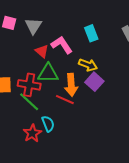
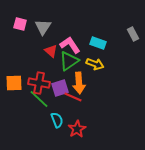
cyan rectangle: (91, 33) -> (98, 43), moved, turned -49
green triangle: (48, 73) -> (69, 61), moved, turned -35
purple square: (94, 82) -> (60, 88), moved, turned 30
red star: (32, 133) -> (77, 129), moved

